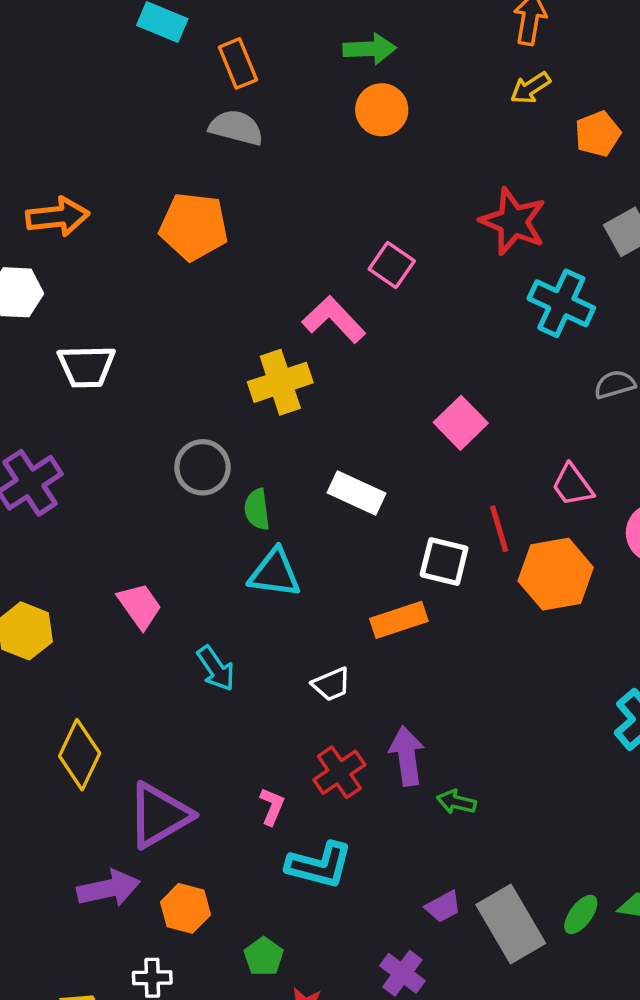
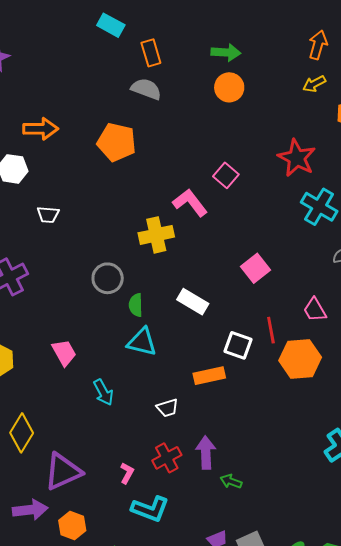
white trapezoid: (87, 366) -> (48, 215), size x0.7

